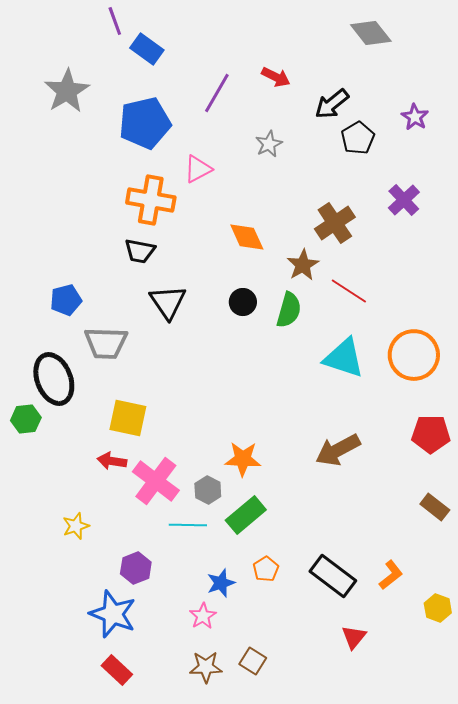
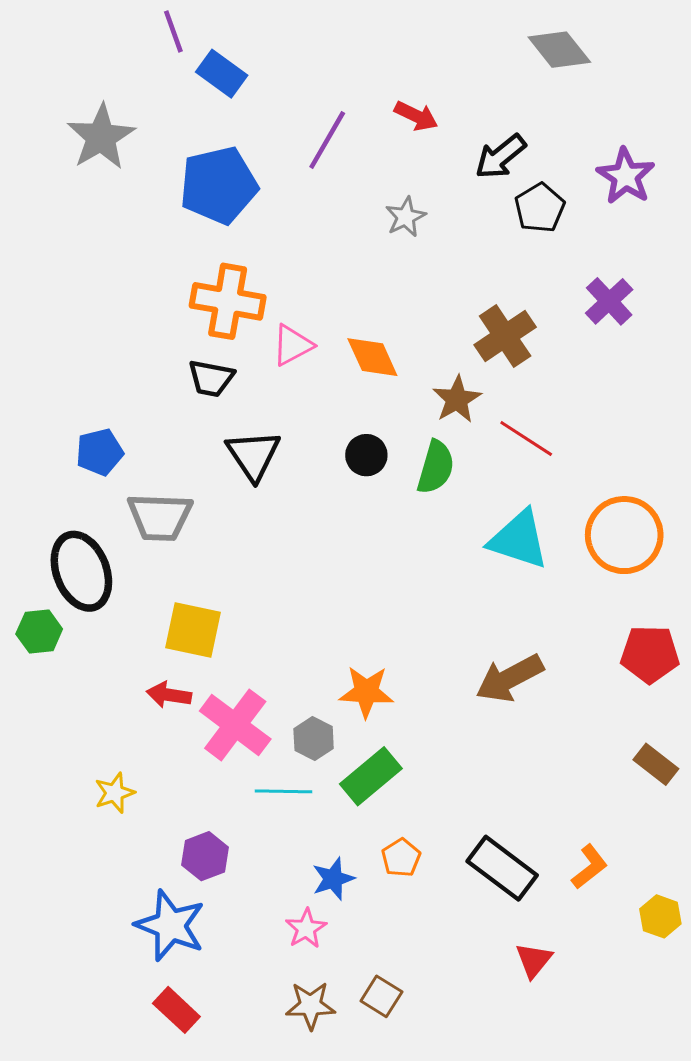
purple star: (415, 117) -> (626, 176), size x1.4
pink triangle: (198, 169) -> (292, 345), moved

